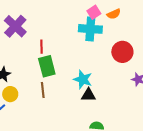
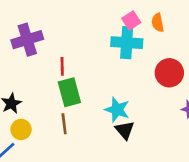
orange semicircle: (114, 14) -> (158, 23), turned 104
purple cross: (15, 26) -> (27, 40), turned 30
black triangle: (88, 95) -> (125, 130), turned 49

